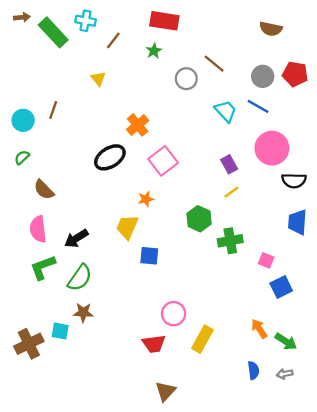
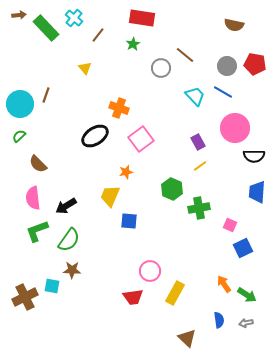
cyan cross: (86, 21) -> (74, 18), turned 30
cyan circle: (23, 120) -> (20, 104), size x1.4
orange cross: (138, 125) -> (119, 108), turned -30
brown triangle: (165, 391) -> (187, 338), moved, turned -30

